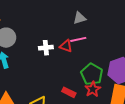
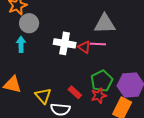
gray triangle: (80, 18) -> (105, 24), size x1.6
white cross: (46, 48) -> (65, 43), size x1.5

